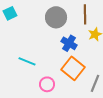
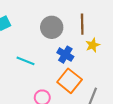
cyan line: (27, 61) -> (25, 61), moved

